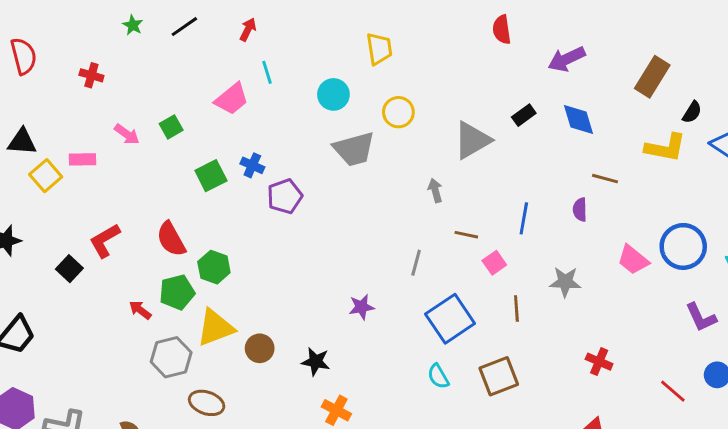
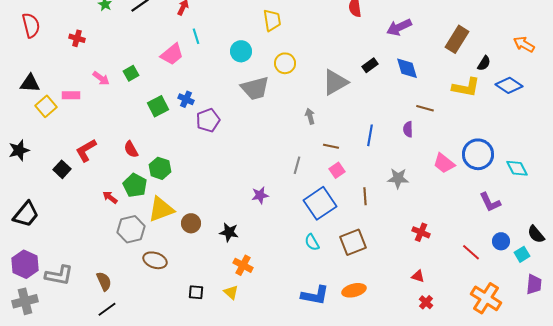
red semicircle: (171, 239) -> (131, 149), size x0.7
pink square: (494, 263) -> (337, 170), moved
green pentagon: (177, 292) -> (135, 185), turned -30

